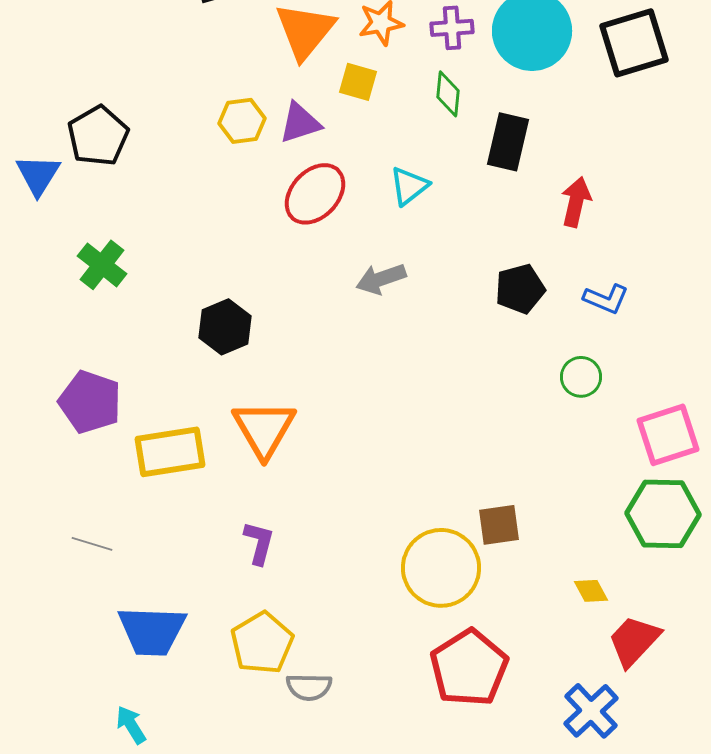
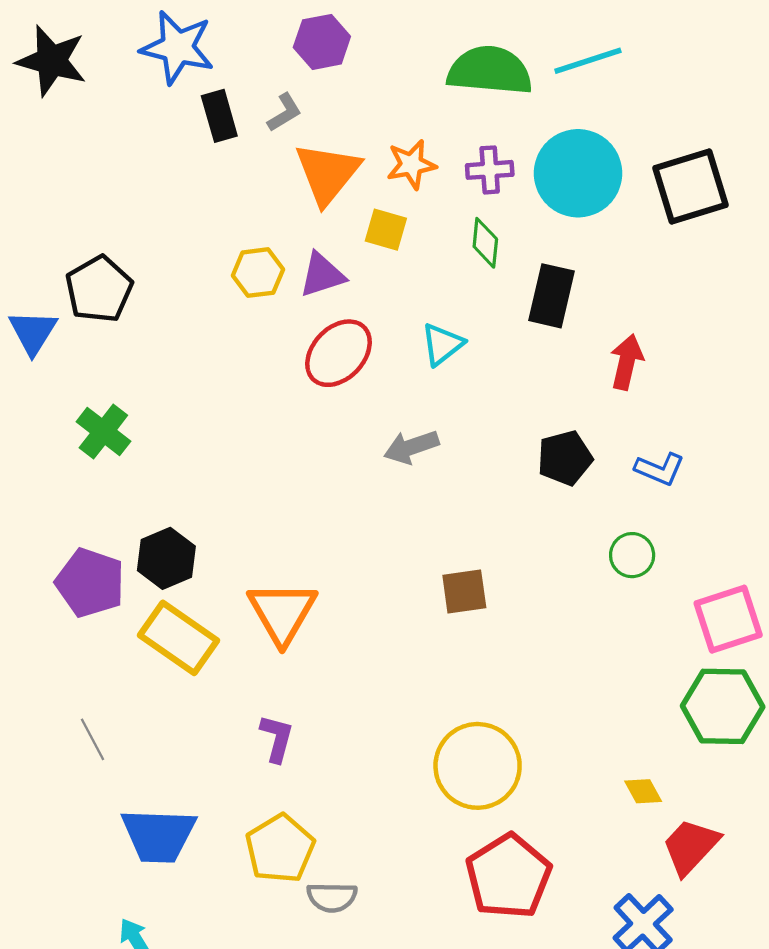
black hexagon: (225, 327) -> (166, 558), moved
yellow rectangle: (170, 452) -> (178, 638), turned 44
brown square: (499, 525) -> (464, 592), moved
gray line: (92, 544) -> (92, 739), turned 45

